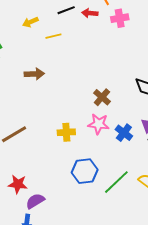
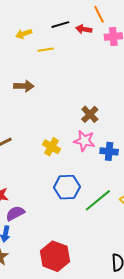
yellow cross: (66, 132) -> (52, 147), turned 30
blue cross: (124, 133) -> (109, 151), turned -36

